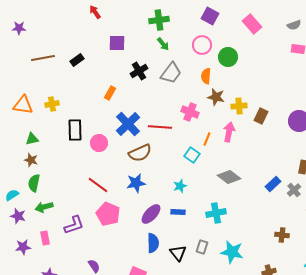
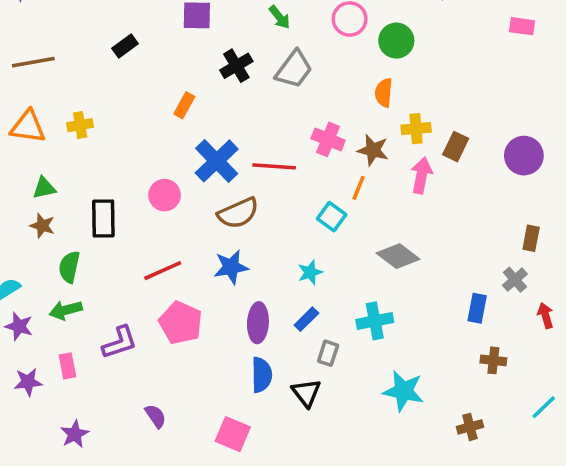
brown line: (43, 58) -> (33, 62), moved
orange semicircle: (206, 76) -> (384, 93), moved
brown star: (216, 97) -> (373, 150), moved
black rectangle: (75, 130) -> (103, 218), moved
pink arrow: (229, 132) -> (421, 175), moved
green semicircle: (34, 183) -> (69, 267), moved
blue rectangle: (273, 184) -> (477, 308), moved, turned -35
red line: (98, 185) -> (163, 271), turned -60
blue rectangle: (178, 212) -> (306, 319), turned -48
purple ellipse: (151, 214) -> (258, 323), turned -40
gray rectangle: (202, 247) -> (328, 353), moved

